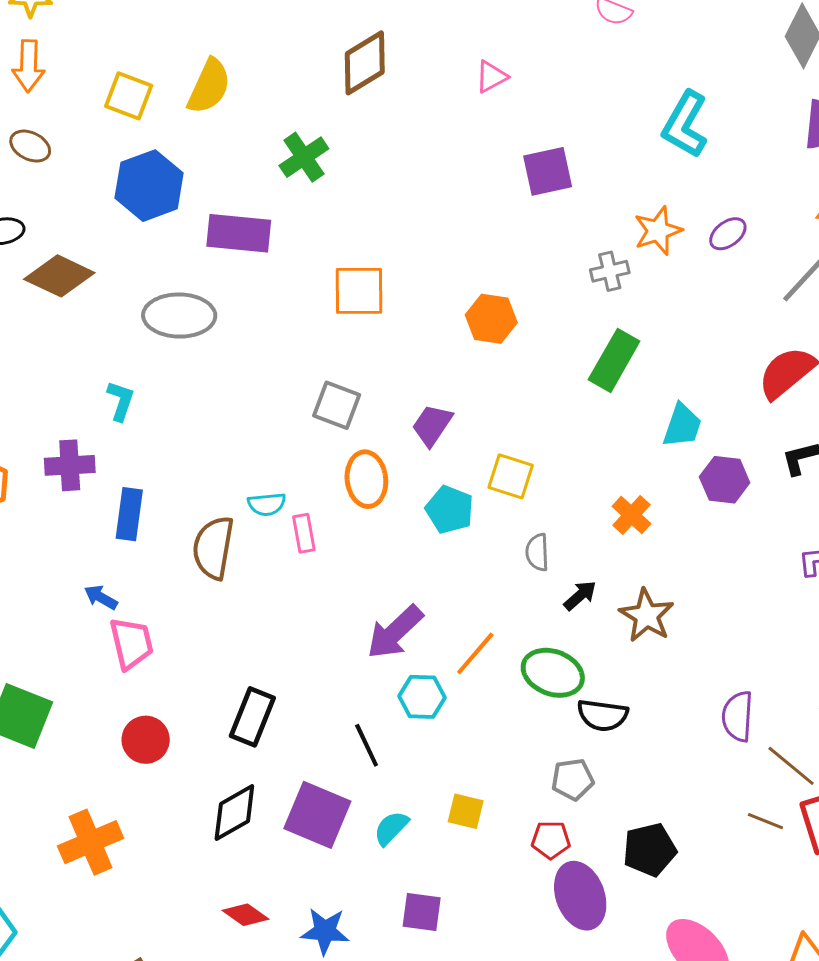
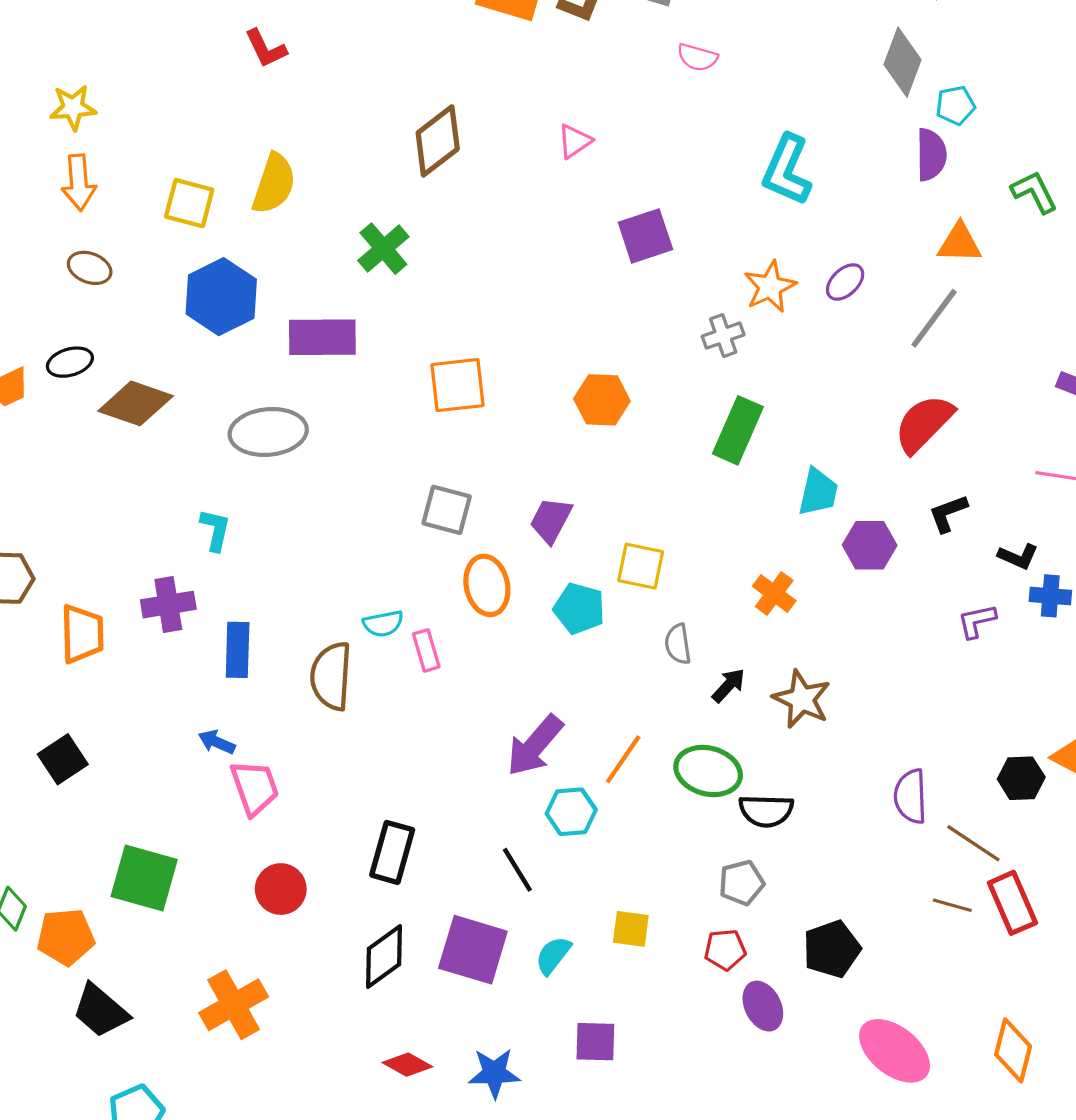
purple ellipse: (580, 896) -> (763, 1006), size x0.7

